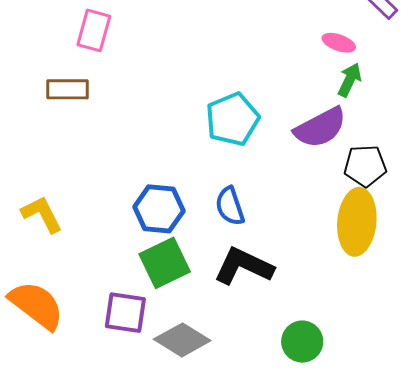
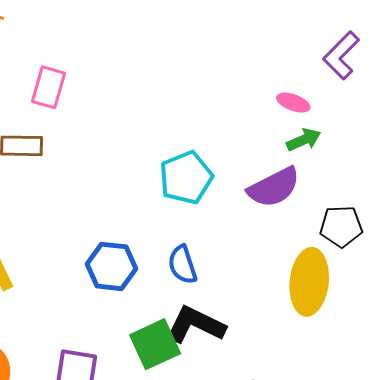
green arrow: (350, 80) -> (304, 140), turned 40
black pentagon: (365, 166) -> (341, 226), moved
green square: (165, 263) -> (155, 344), moved

